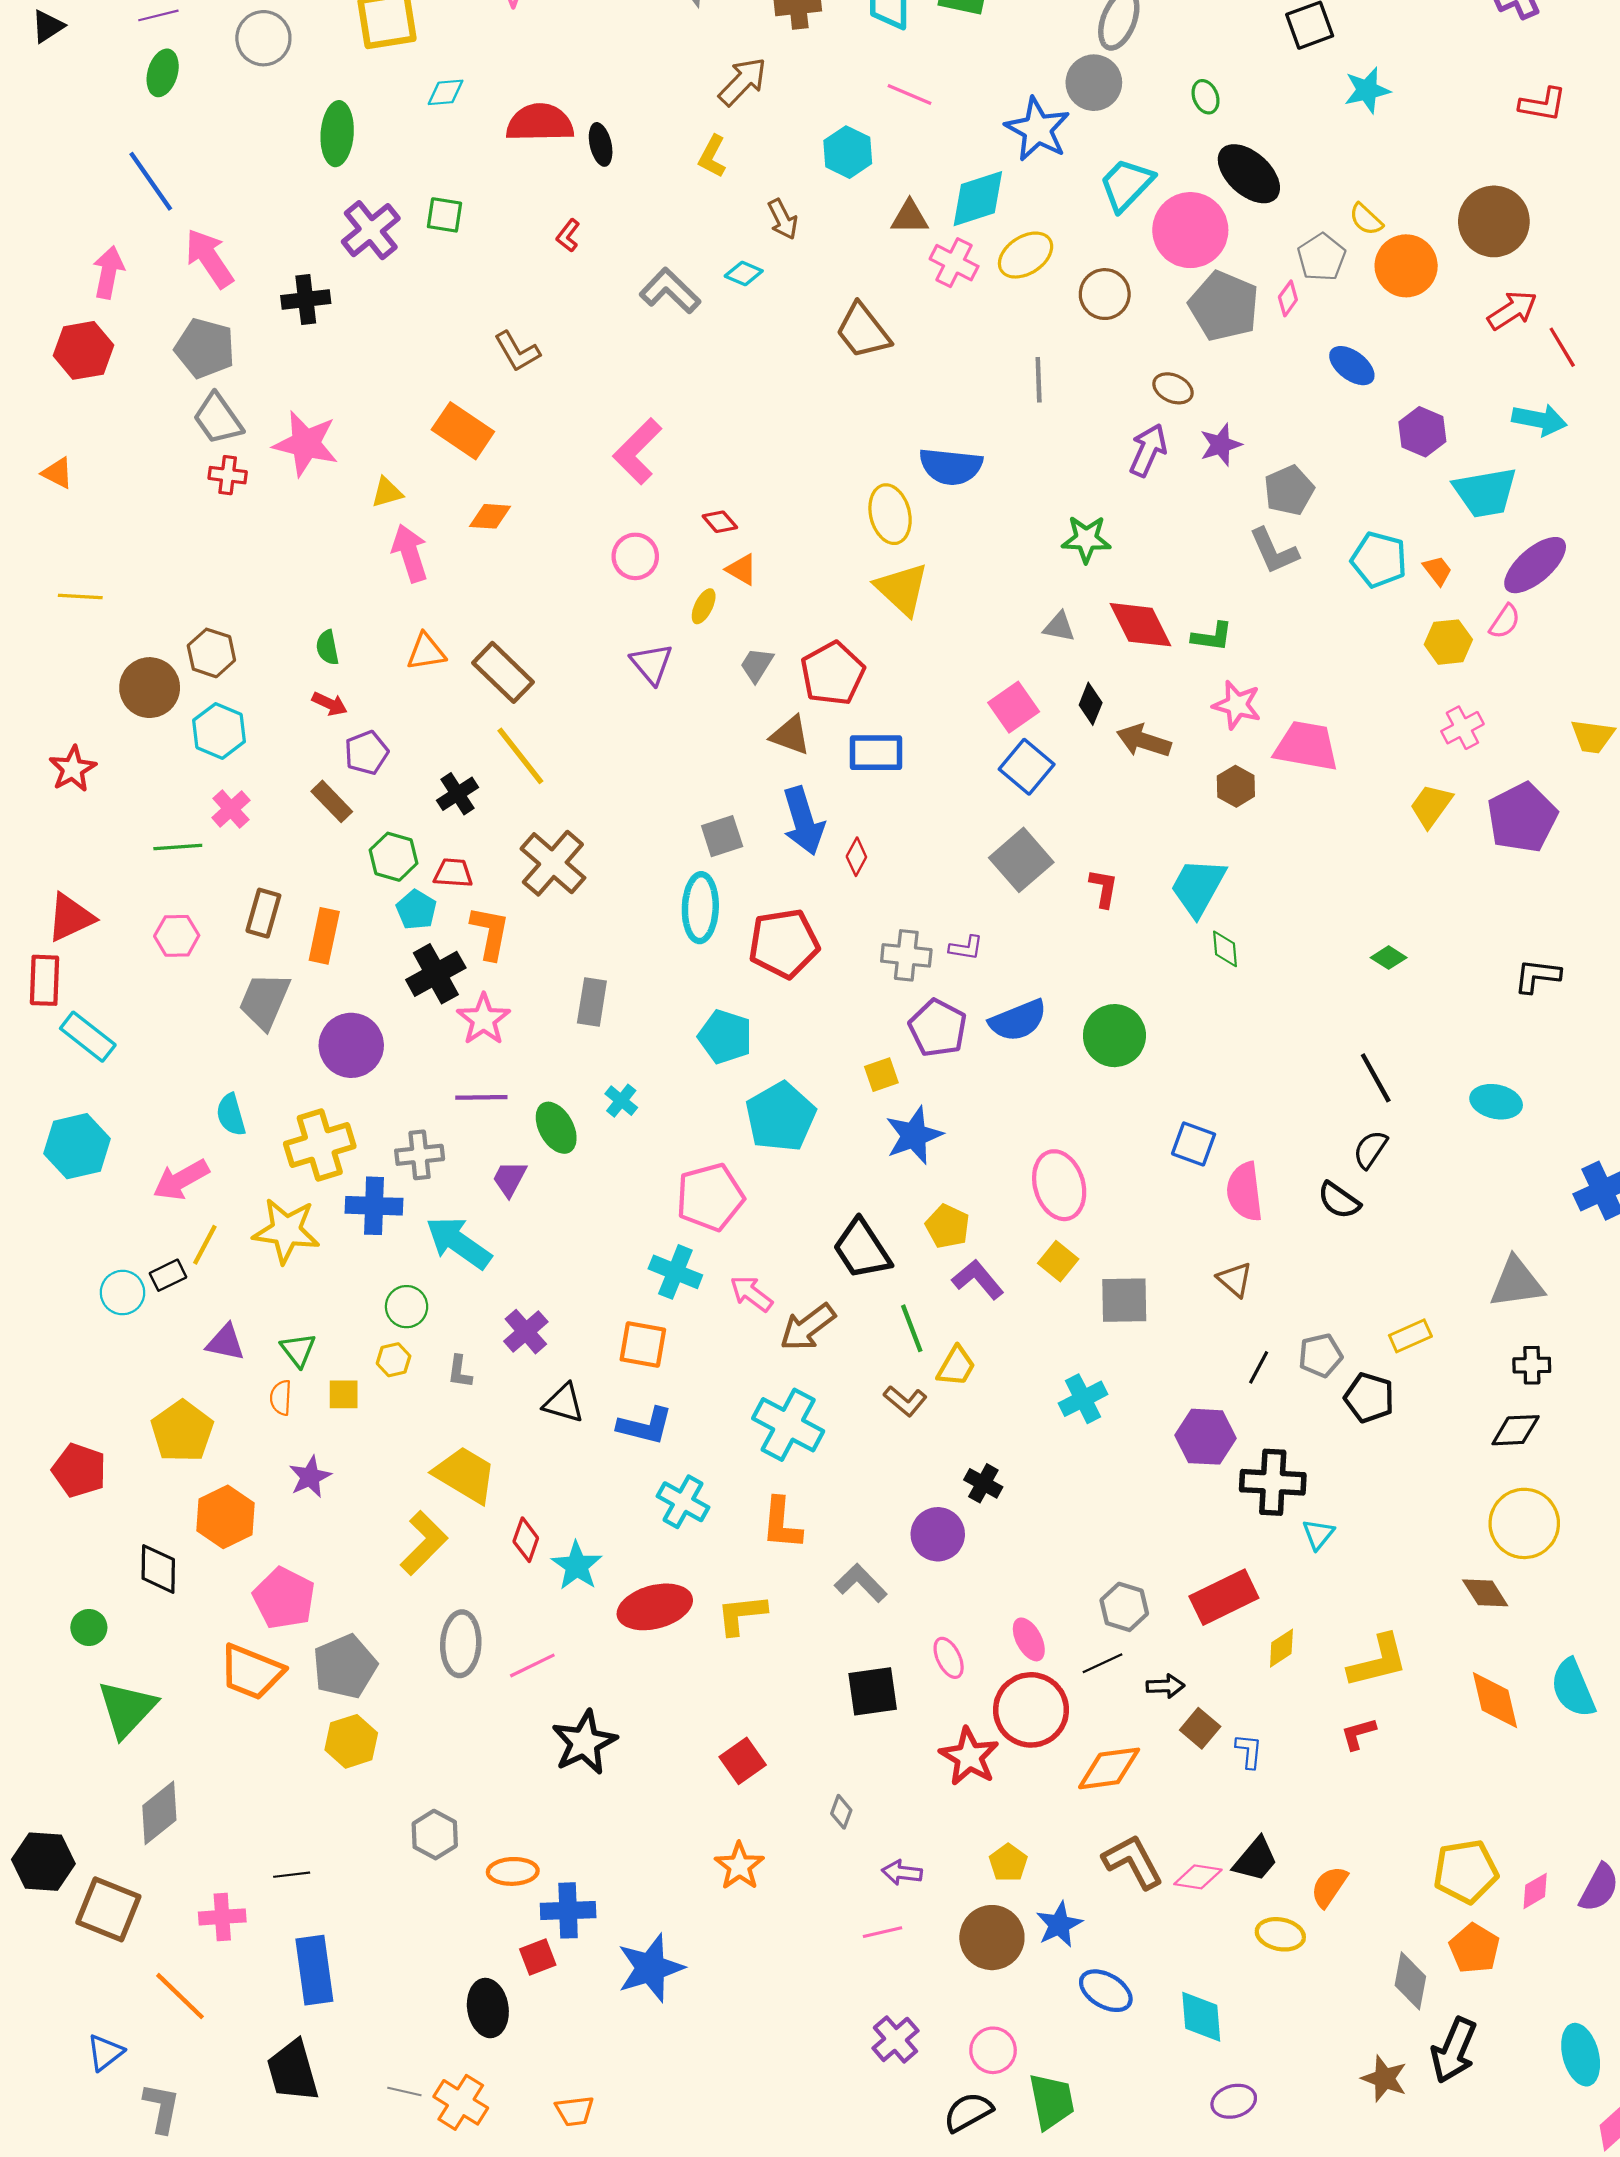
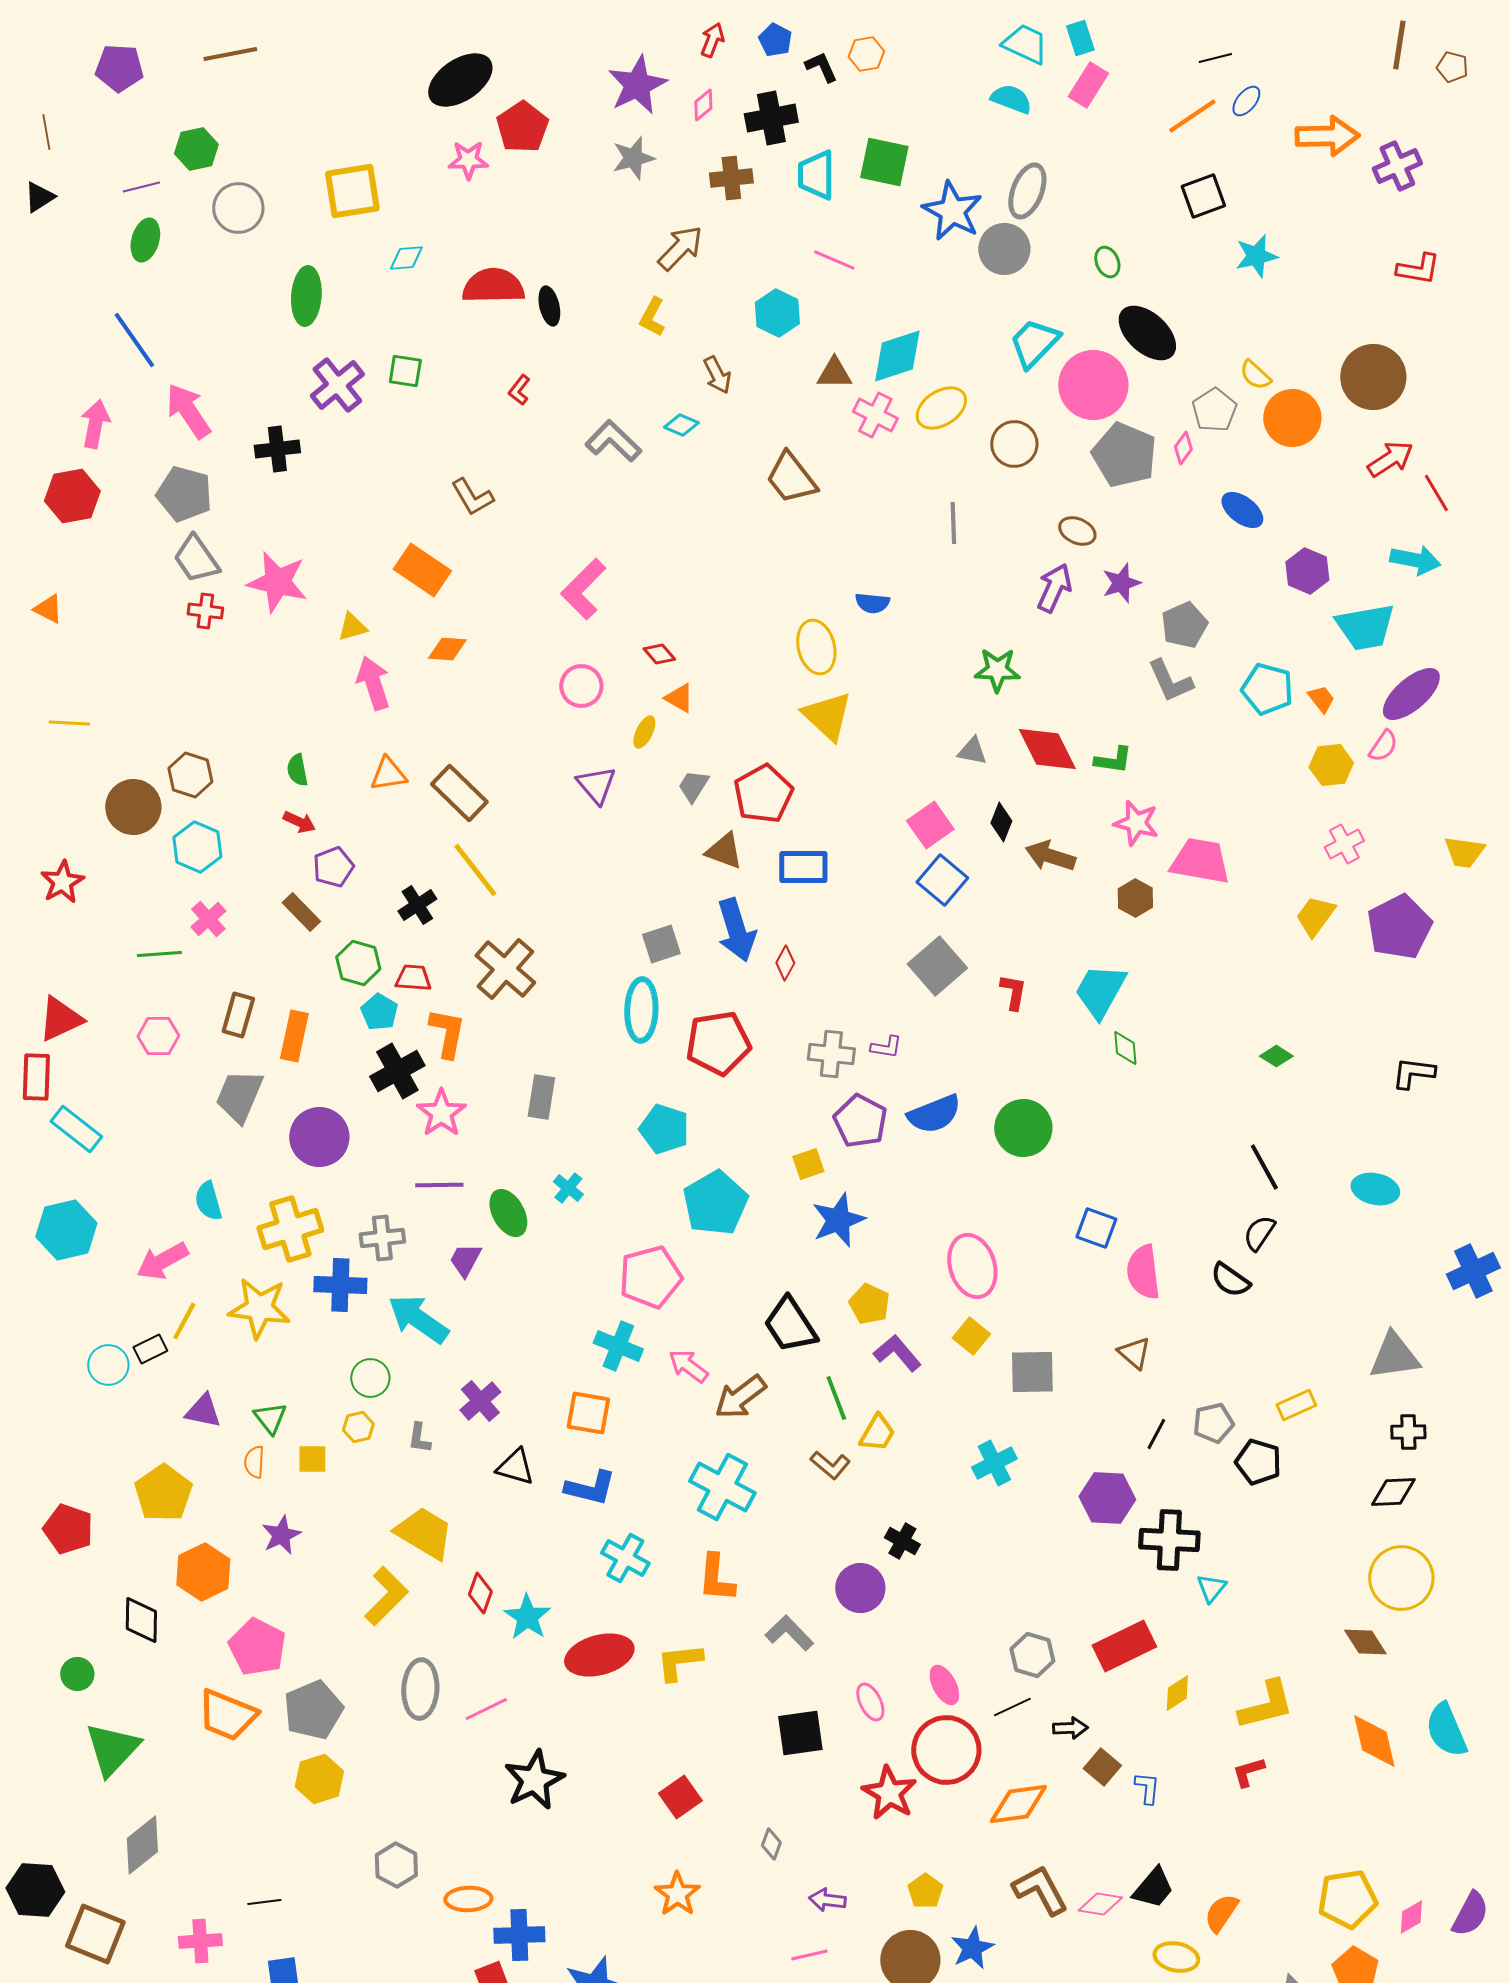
blue star: (1037, 129) -> (952, 211), moved
blue semicircle: (951, 466) -> (872, 603), size x0.6

